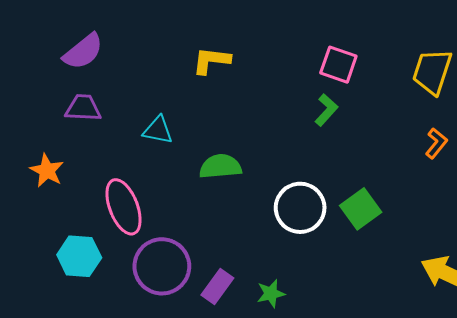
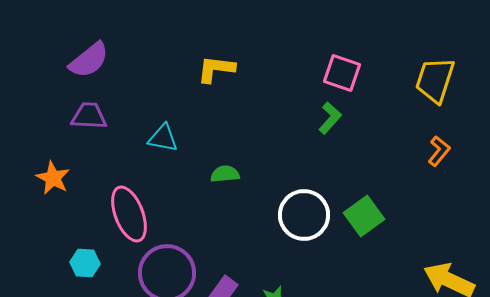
green semicircle: (220, 166) -> (225, 174), size x0.7
cyan hexagon: (79, 256) -> (85, 263), size x0.7

